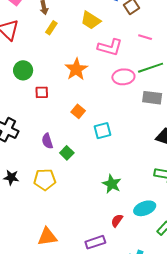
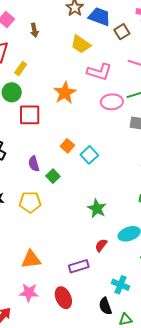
yellow rectangle: (51, 28) -> (21, 68), moved
red square: (42, 92) -> (30, 115), size x1.6
orange square: (78, 111) -> (67, 146), moved
cyan square: (103, 131) -> (89, 155), turned -30

